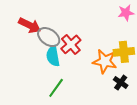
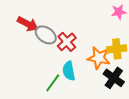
cyan semicircle: (53, 56) -> (69, 71), moved
black cross: (121, 83) -> (114, 78), size x1.5

